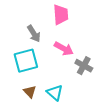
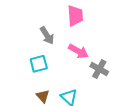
cyan square: (26, 61) -> (39, 64), size x0.7

